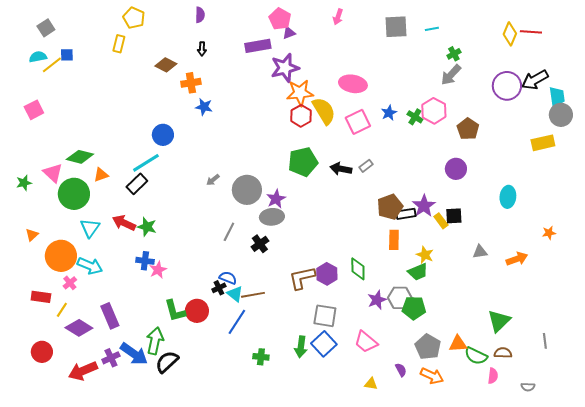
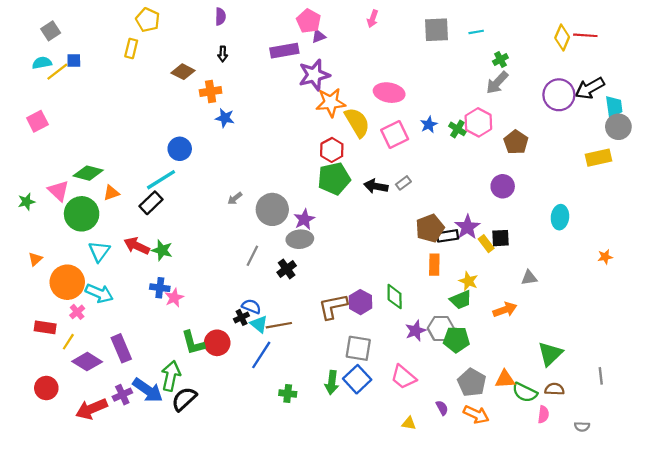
red hexagon: (301, 116) -> (332, 150), moved
orange arrow: (517, 259) -> (505, 310), moved

